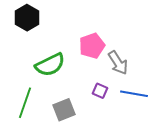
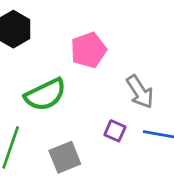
pink pentagon: (92, 46) -> (88, 50), moved

